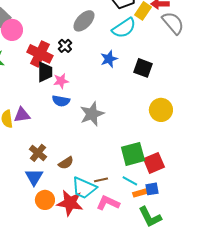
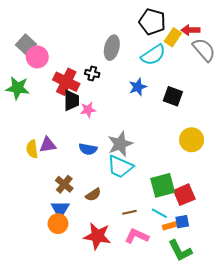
gray ellipse: (84, 21) -> (112, 48), turned -30
black cross: (65, 46) -> (92, 74), turned -32
blue semicircle: (61, 101) -> (88, 149), moved
cyan trapezoid: (84, 188) -> (120, 167), moved
orange circle: (45, 200) -> (58, 224), moved

